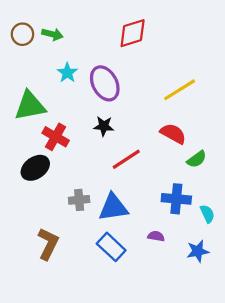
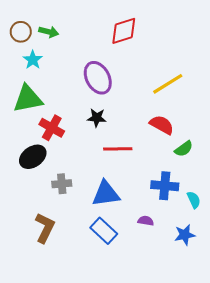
cyan star: (67, 73) -> (33, 60), moved
red line: (126, 159) -> (118, 149), turned 32
gray cross: (79, 200) -> (62, 184), moved

